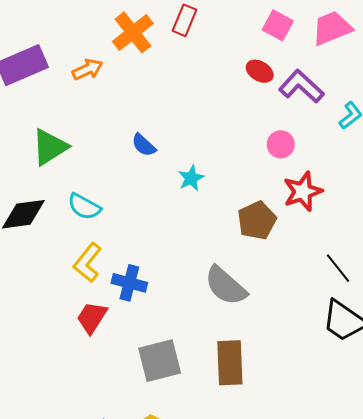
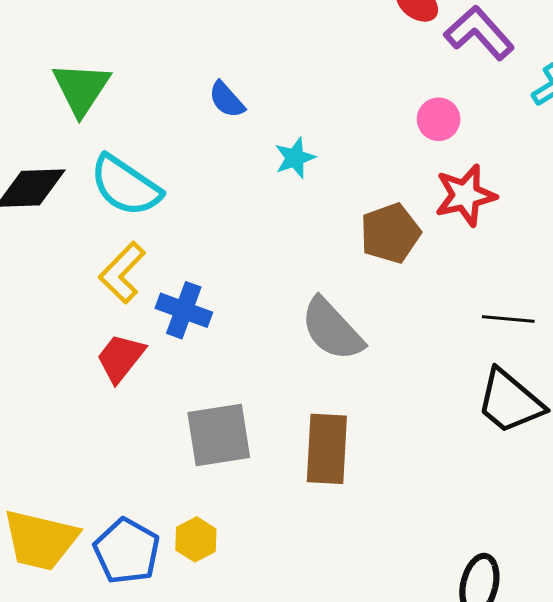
green triangle: (50, 147) -> (81, 88), turned -30
cyan semicircle: (84, 207) -> (125, 186), size x1.4
black line: (338, 268) -> (508, 319), turned -52

